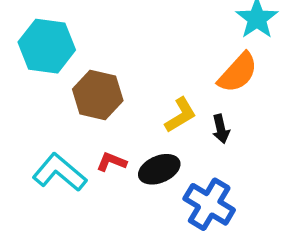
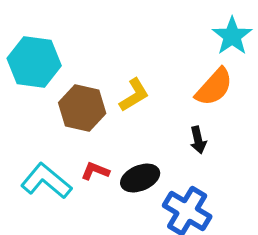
yellow L-shape: (180, 115) -> (134, 95), moved

